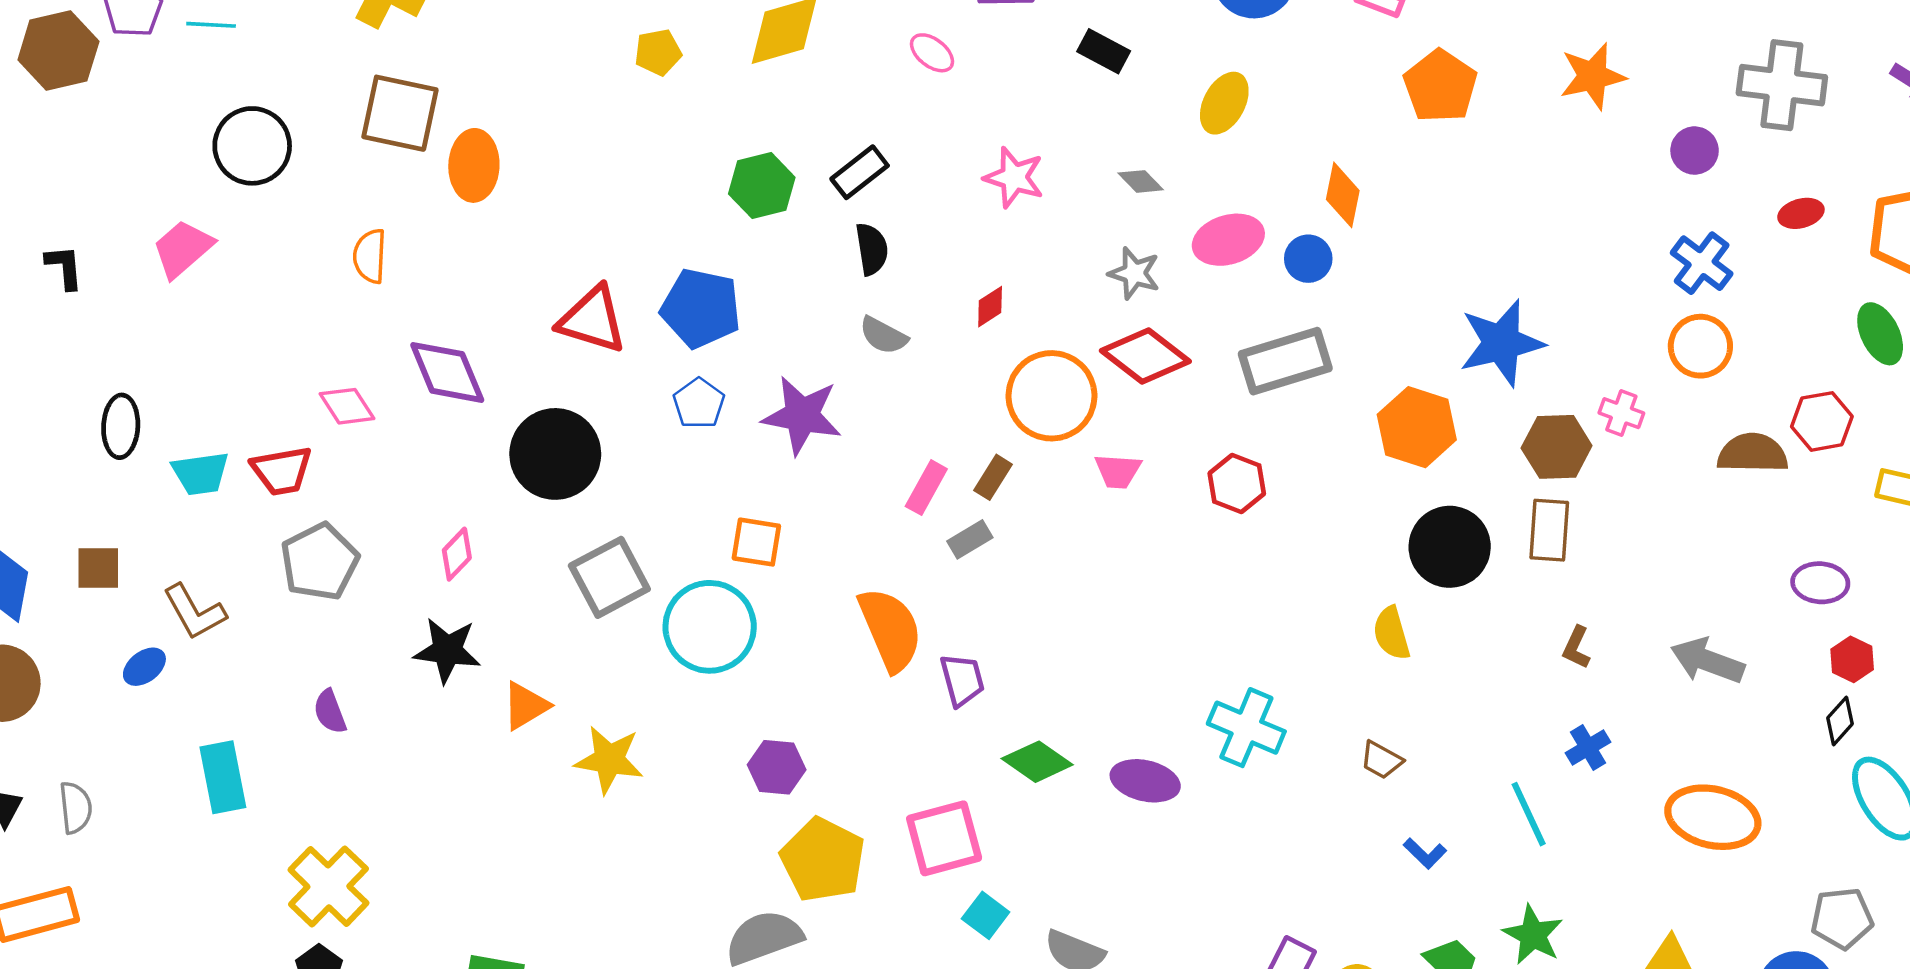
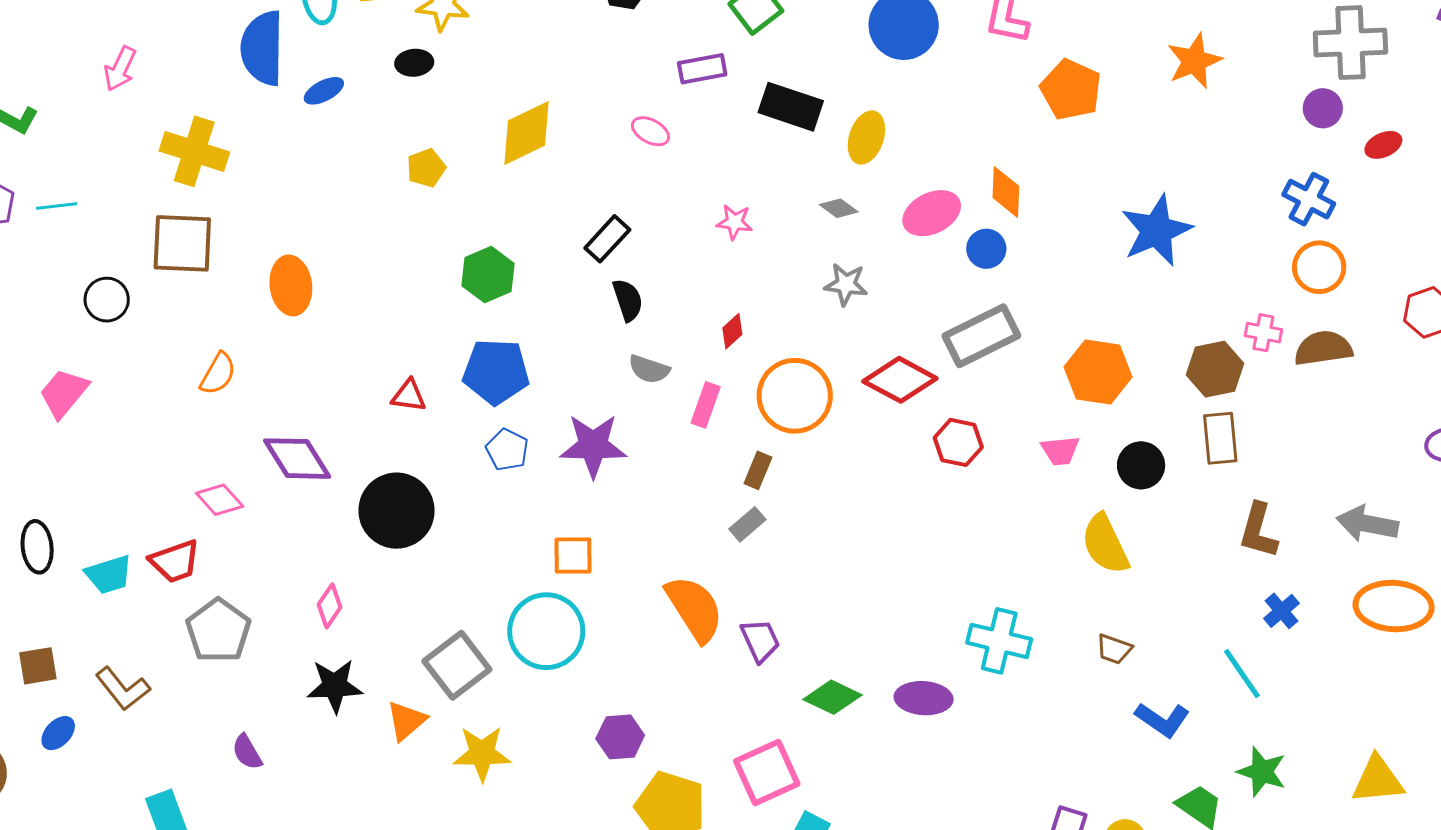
black rectangle: (1104, 51) -> (791, 107), size x1.5
yellow ellipse: (1224, 103) -> (866, 137), moved
brown square: (400, 113) -> (182, 243), moved
black circle: (252, 146) -> (107, 300), size x0.7
purple circle: (1695, 151) -> (1323, 108), moved
pink star: (1014, 177) -> (735, 222), size x0.7
green hexagon: (762, 186) -> (488, 275), moved
pink ellipse: (1228, 240) -> (932, 213), moved
orange semicircle: (370, 256) -> (218, 374), turned -144
red triangle: (592, 320) -> (409, 396), size x0.6
blue star: (1501, 343) -> (1156, 231), moved
red diamond: (1145, 356) -> (900, 380), moved
brown semicircle: (1753, 453) -> (1323, 348), moved
pink trapezoid: (1118, 471) -> (1060, 451), moved
pink rectangle: (926, 488) -> (706, 405), moved
black circle: (1450, 547) -> (1141, 465), size x0.7
gray square: (609, 577) -> (457, 665), moved
yellow semicircle: (1392, 633) -> (1105, 544), size x1.4
brown L-shape: (1576, 647) -> (1258, 531), size x1.6
blue ellipse: (144, 667) -> (58, 733), moved
orange ellipse: (1713, 817) -> (1394, 606), moved
blue L-shape: (1425, 853) -> (1162, 720), size x1.5

